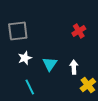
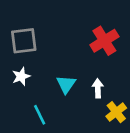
red cross: (79, 31) -> (104, 41), size x1.5
white star: (25, 58) -> (21, 76), moved

